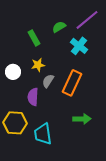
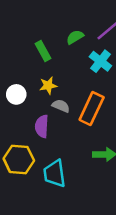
gray semicircle: (48, 81) -> (61, 106), turned 80

